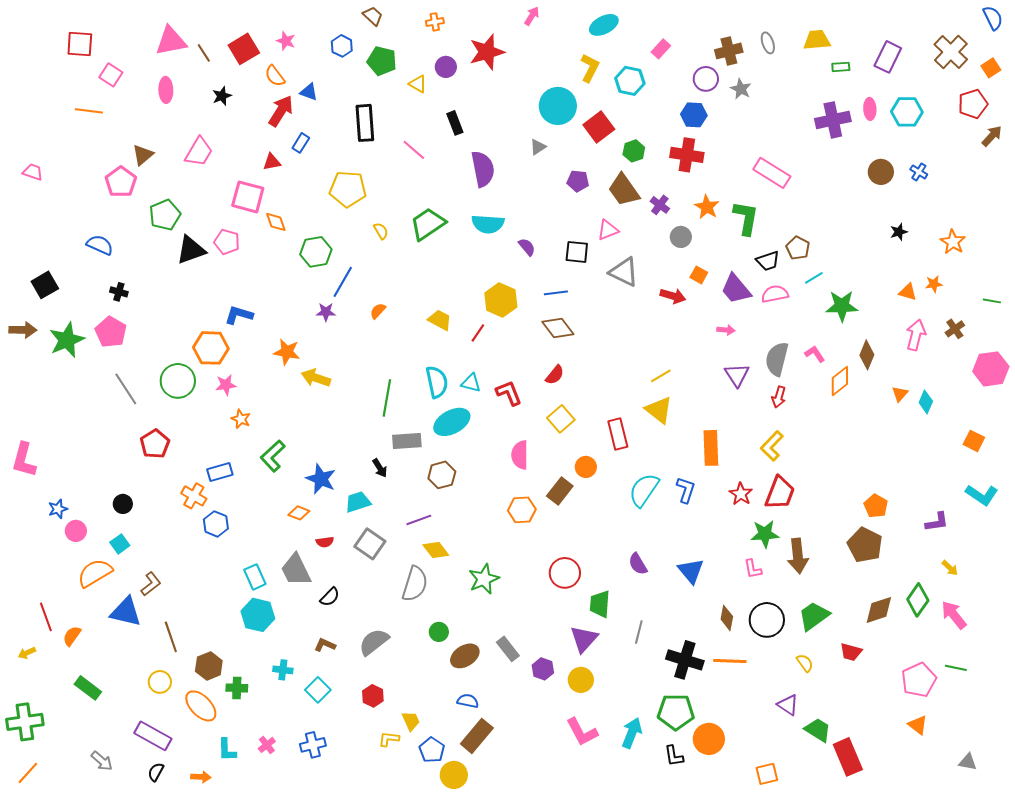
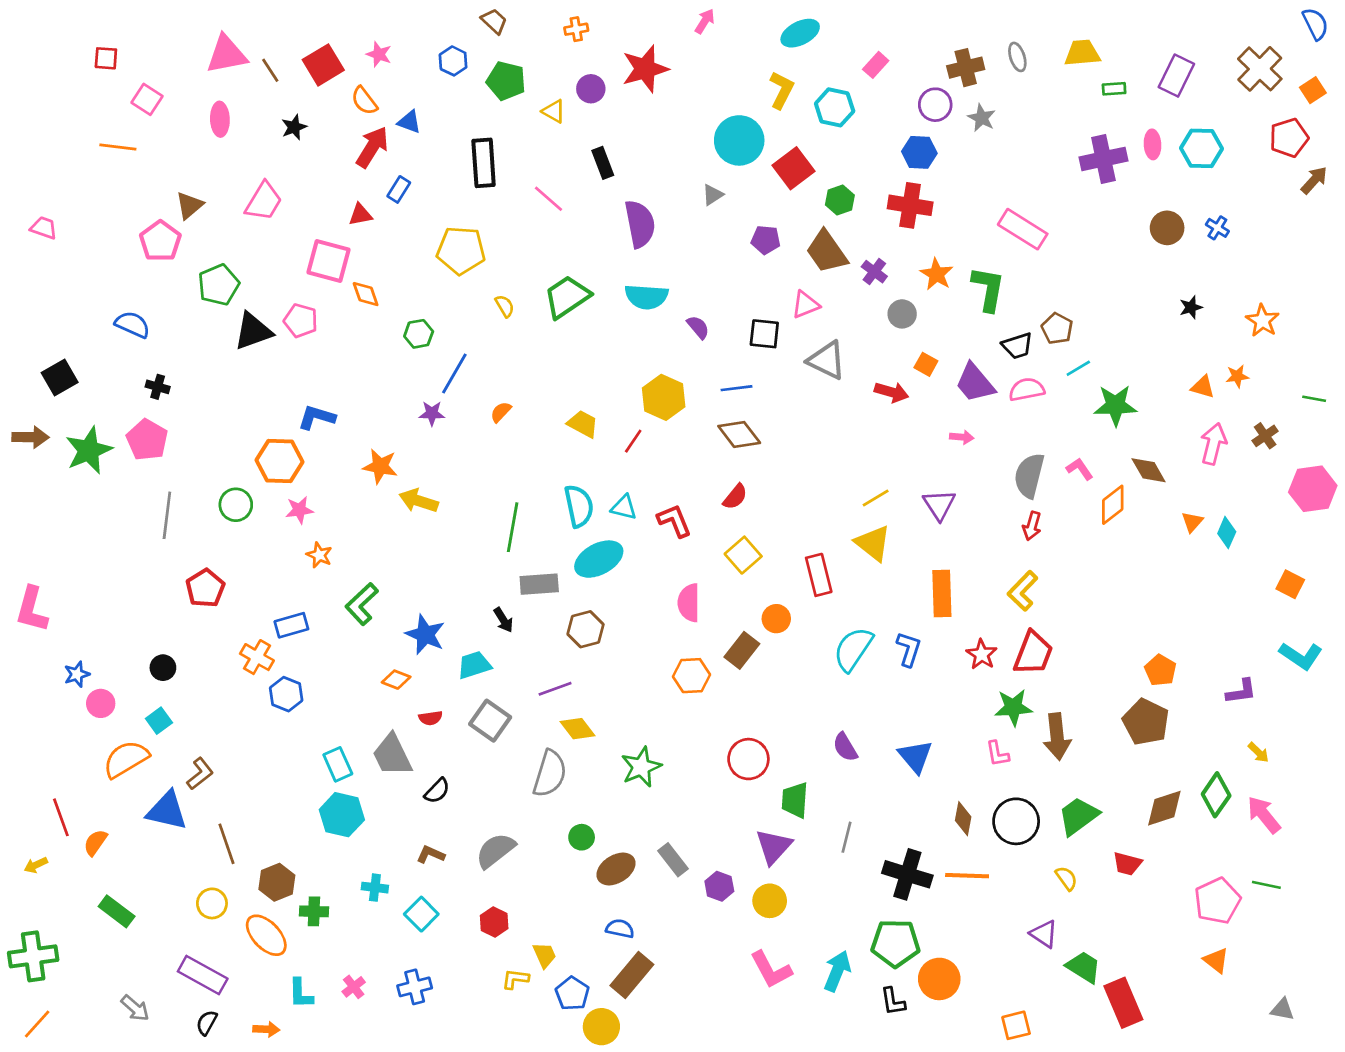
red square: (80, 44) -> (106, 58), size x0.7
green hexagon: (316, 252) -> (419, 334), size x0.7
brown diamond: (867, 355) -> (1149, 470), turned -52
purple triangle: (737, 375) -> (939, 505), moved
green circle: (178, 381) -> (236, 505), size x0.7
gray line: (126, 389) -> (167, 515), turned 40

